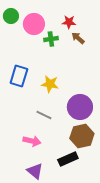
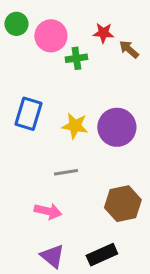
brown arrow: (78, 38) -> (129, 49), moved
purple circle: (80, 107) -> (117, 127), moved
gray line: (44, 115) -> (66, 172), turned -35
black rectangle: (68, 159) -> (102, 255), moved

